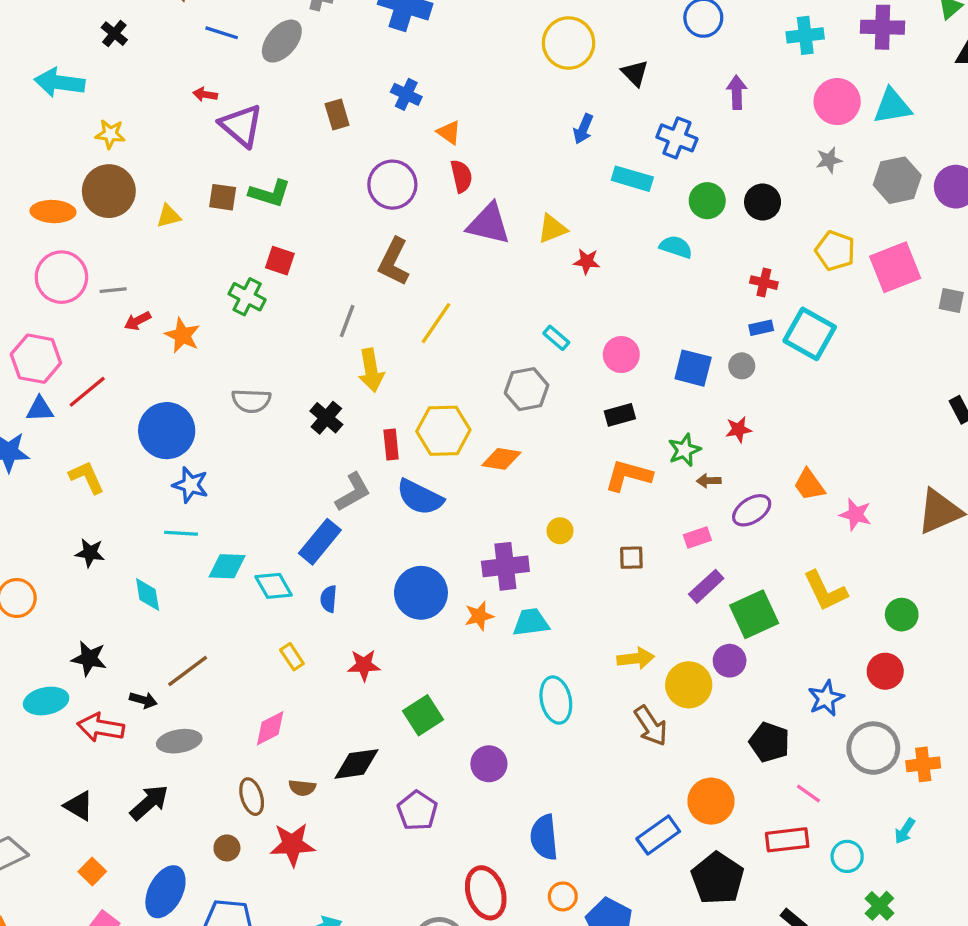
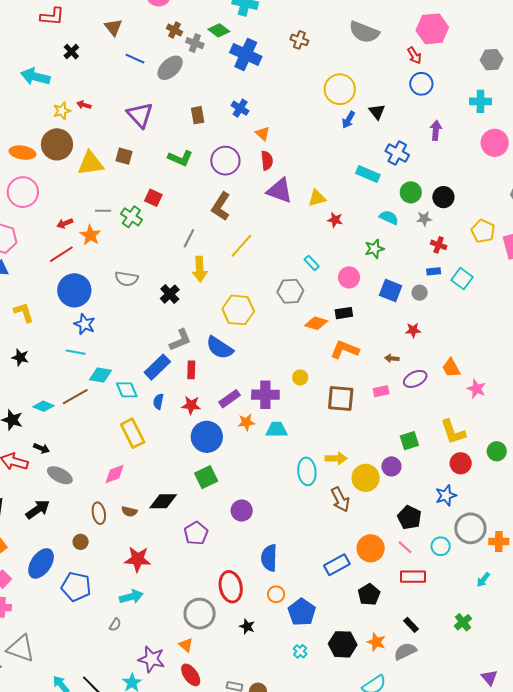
red arrow: (205, 94) -> (84, 105), moved
blue arrow: (583, 129) -> (348, 120), moved
yellow star: (110, 134) -> (62, 111), turned -30
gray star: (829, 160) -> (424, 219), moved
green L-shape: (270, 193) -> (180, 158), moved
yellow triangle: (169, 216) -> (91, 163), size x1.8
gray line: (113, 290) -> (103, 211), moved
cyan square: (810, 334) -> (462, 279), size x0.7
red line: (87, 392) -> (61, 254), moved
red rectangle: (391, 444) -> (191, 370), moved
green star: (684, 450) -> (374, 249), moved
orange diamond: (501, 459) -> (316, 323), moved
brown square: (631, 558) -> (341, 398), size x1.8
purple rectangle: (706, 586) -> (229, 399), moved
blue circle: (421, 593) -> (207, 437), moved
cyan diamond: (148, 594) -> (44, 406), moved, turned -65
green square: (754, 614) -> (409, 441), size x0.7
yellow rectangle: (292, 657) -> (133, 433), size x1.8
red star: (364, 665) -> (191, 405), moved
brown line: (188, 671) -> (75, 397), moved
red circle: (885, 671) -> (461, 463), moved
cyan ellipse: (556, 700) -> (307, 471), moved
gray ellipse: (179, 741) -> (60, 475), turned 30
pink line: (808, 793) -> (405, 547), moved
red star: (292, 845) -> (138, 559), moved
cyan circle: (847, 856) -> (441, 546), moved
black pentagon: (718, 878) -> (369, 595), size x0.7

